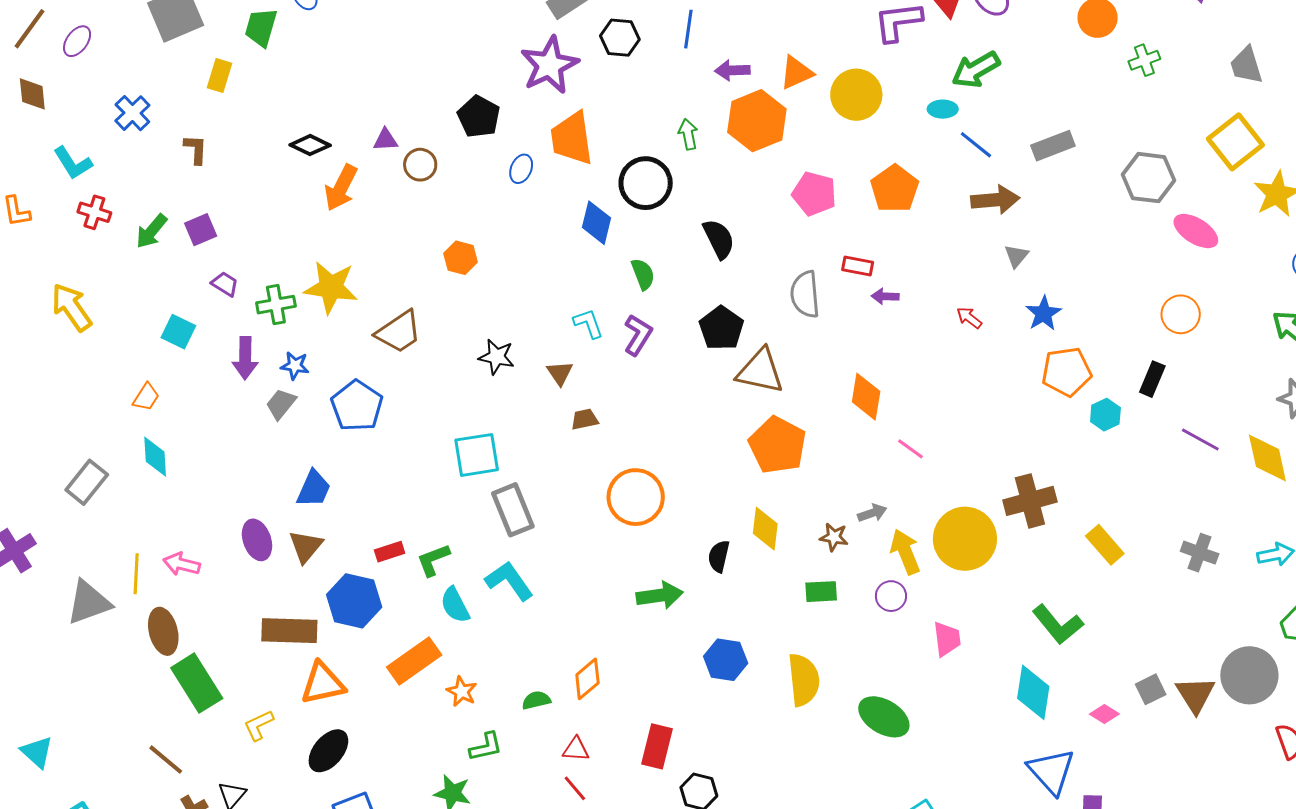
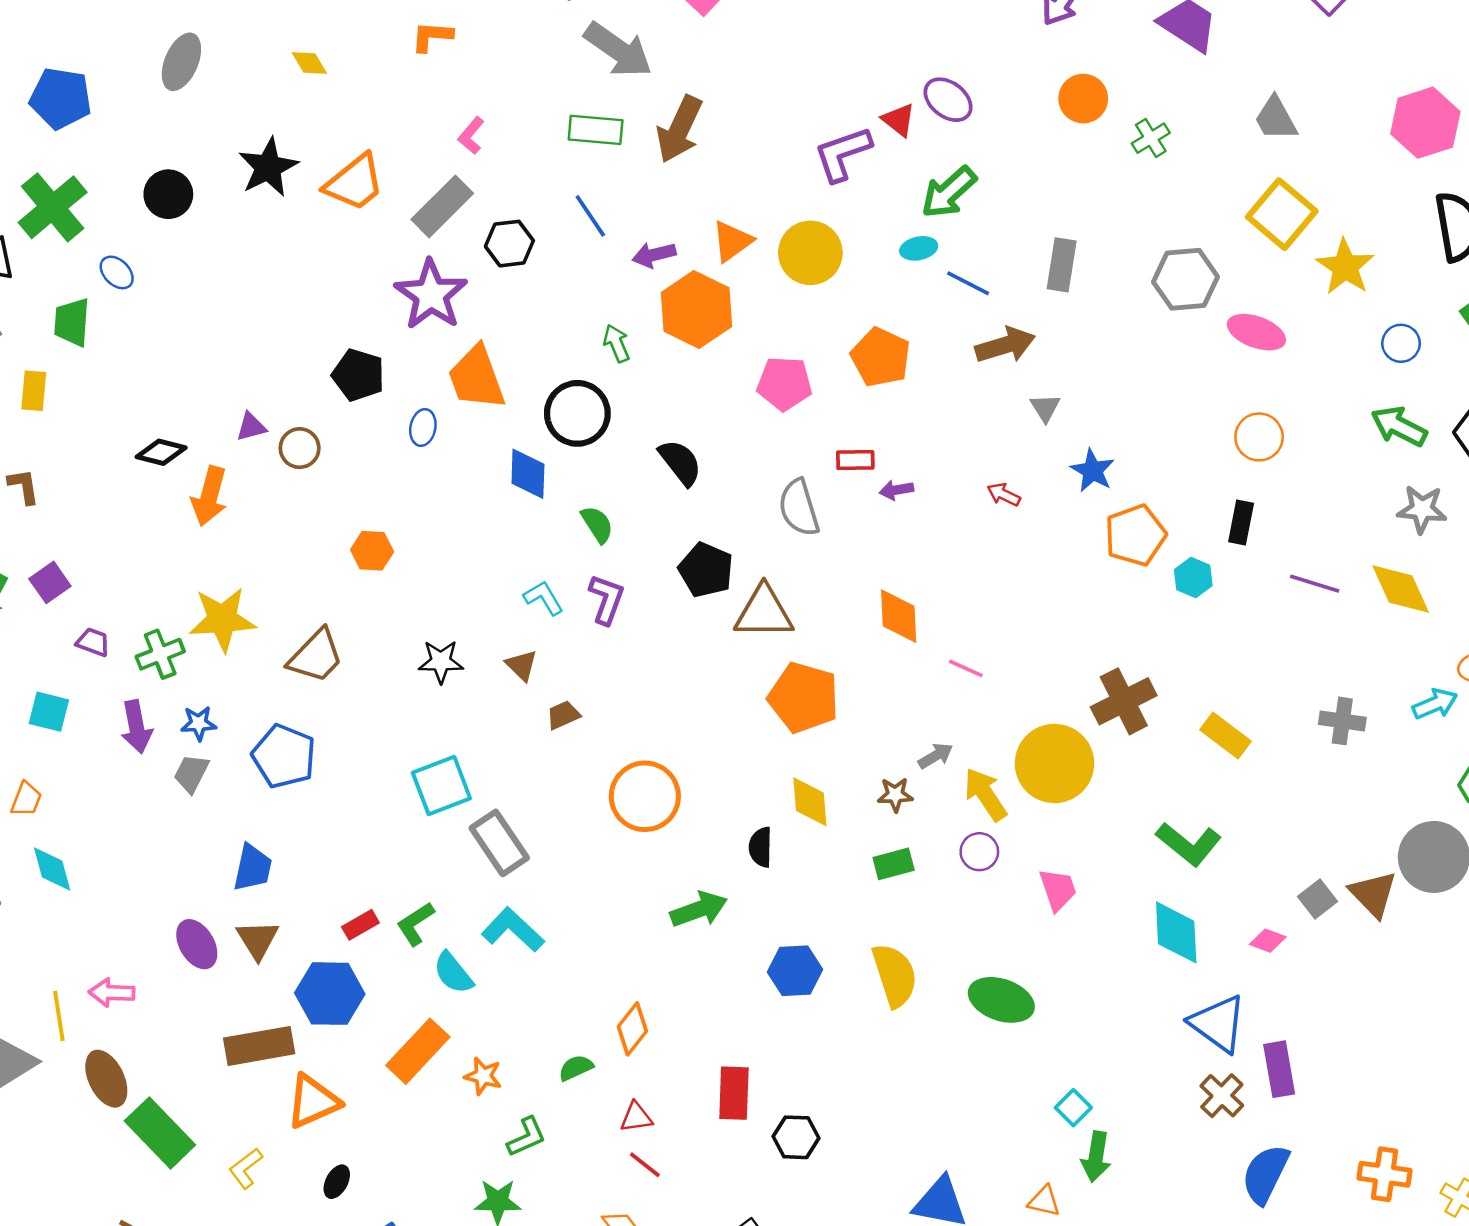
blue line: (688, 29) -> (590, 216), turned -30
gray rectangle: (1053, 146) -> (1062, 265), turned -48
black ellipse: (328, 751) -> (337, 1182), size x0.6

